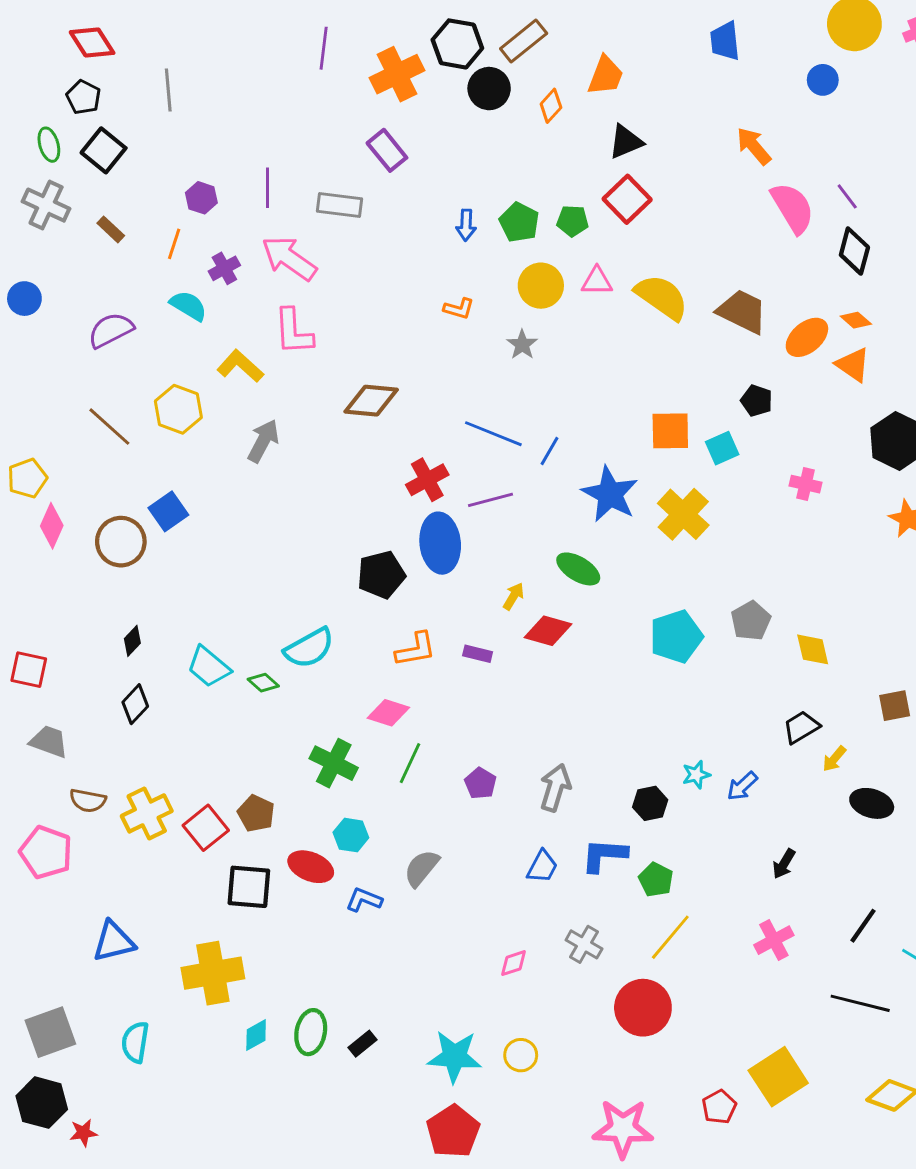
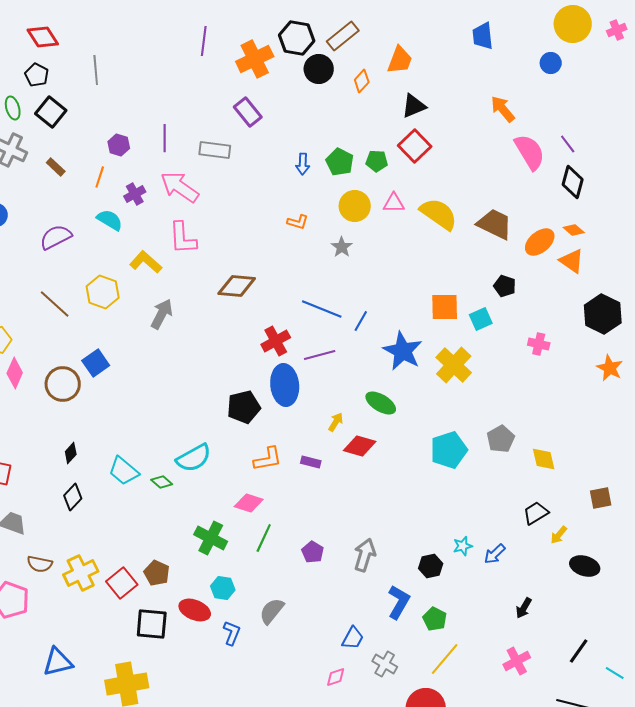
blue L-shape: (604, 855) -> (399, 602), turned 116
blue trapezoid: (542, 867) -> (353, 638), moved
blue L-shape: (364, 900) -> (232, 633), turned 90

